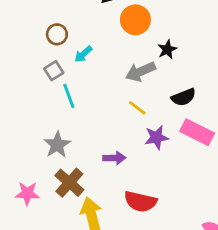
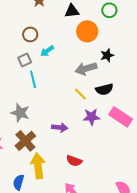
black semicircle: (183, 97) -> (104, 89), moved
gray star: (57, 145) -> (20, 113), turned -30
red semicircle: (140, 202) -> (74, 161), size x0.7

